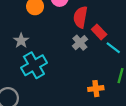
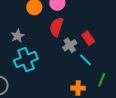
red semicircle: (80, 17) -> (56, 27), moved
cyan line: (113, 48) -> (86, 60), moved

